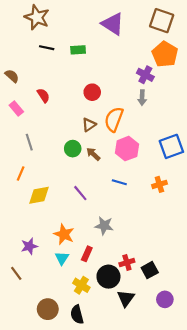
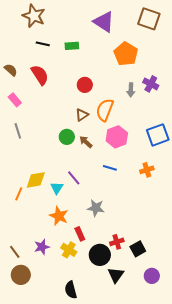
orange pentagon: (165, 54) -> (126, 54), moved
purple cross: (145, 75) -> (151, 84), moved
red semicircle: (43, 95) -> (40, 75), moved, size x1.5
gray line: (29, 142) -> (18, 131), moved
orange line: (21, 174) -> (19, 194), moved
purple star: (29, 246) -> (42, 247), moved
red rectangle: (87, 254) -> (80, 234), turned -48
cyan triangle: (62, 258) -> (57, 188), moved
yellow cross: (81, 285) -> (69, 250), moved
brown circle: (48, 309) -> (21, 275), moved

